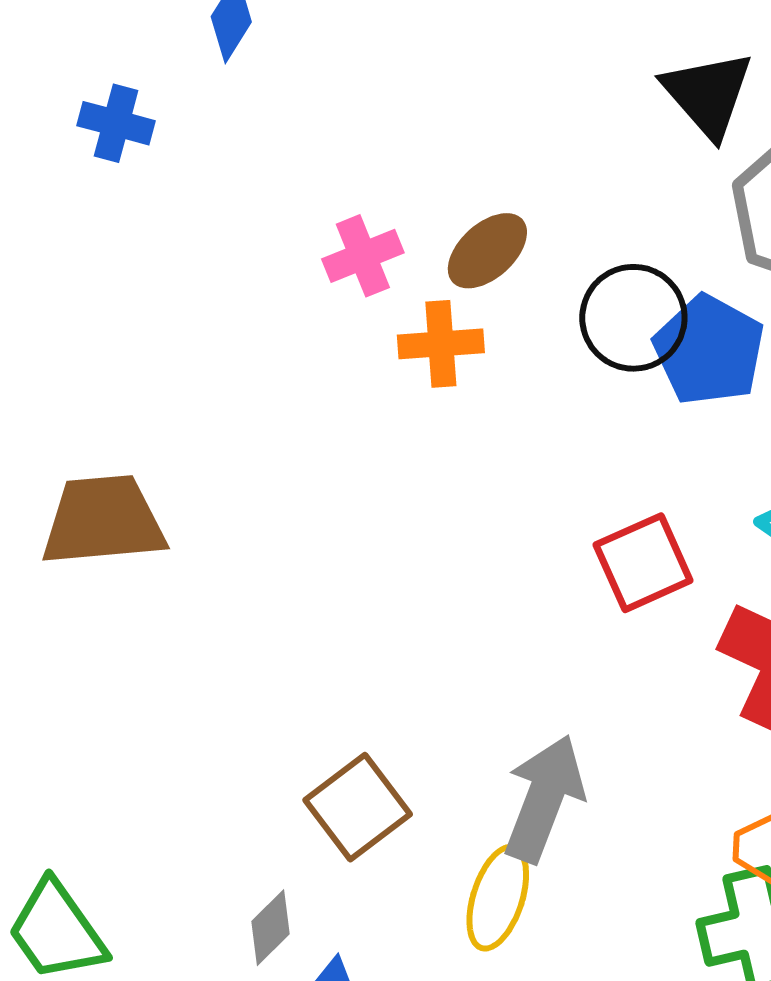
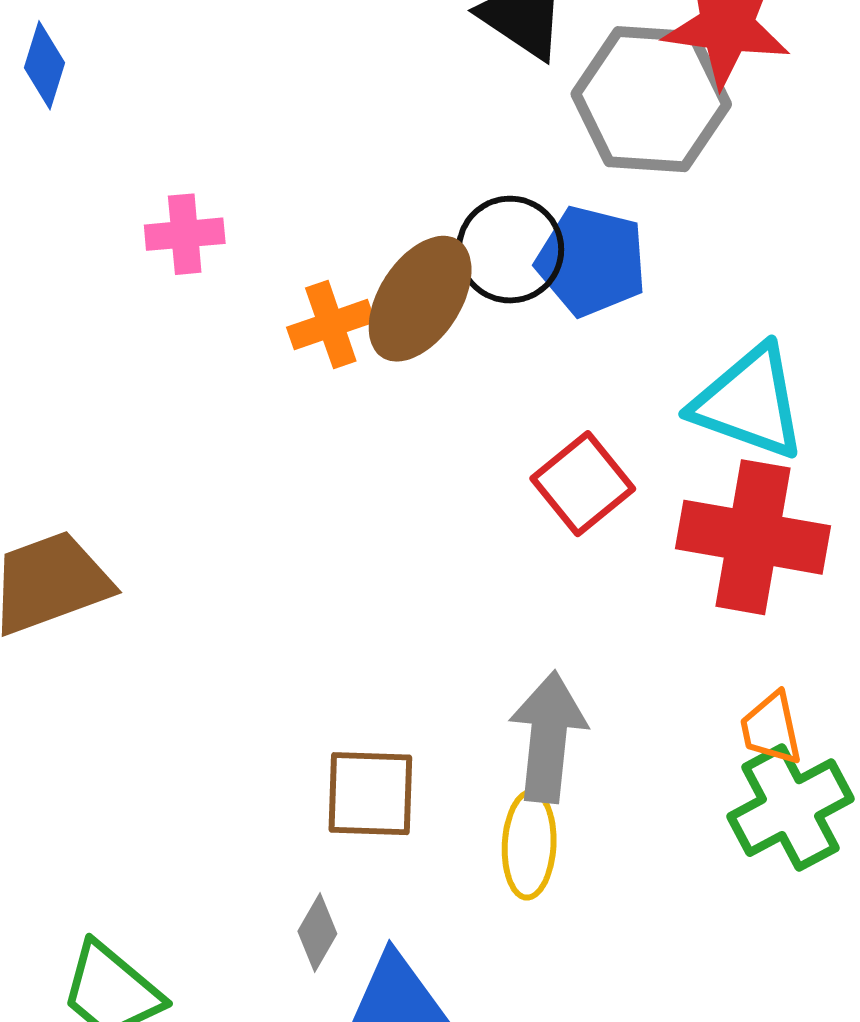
brown ellipse: (487, 251) -> (420, 299), moved, size x1.5
pink cross: (363, 256) -> (185, 234), moved, turned 32
brown square: (358, 807) -> (370, 794), turned -36

